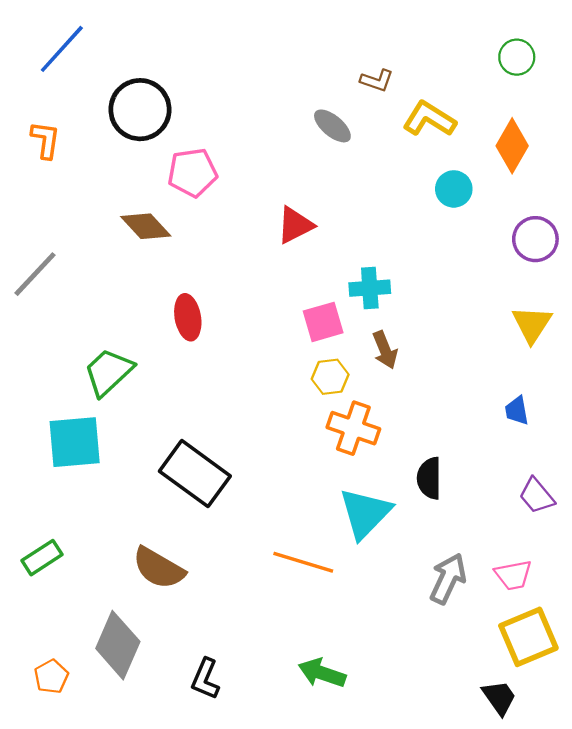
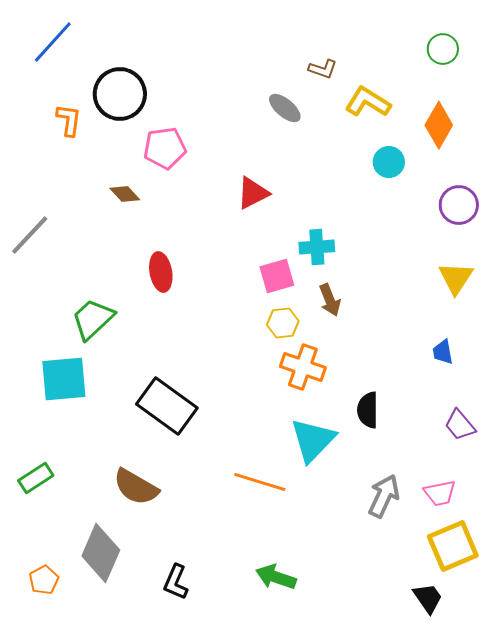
orange L-shape: (45, 140) -> (69, 120), moved
brown diamond: (146, 226) -> (125, 194), size x0.7

